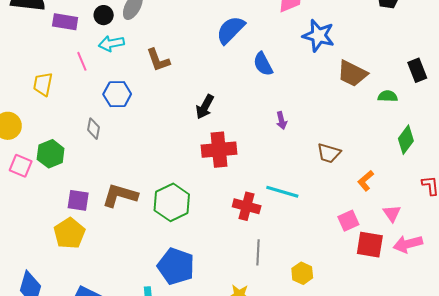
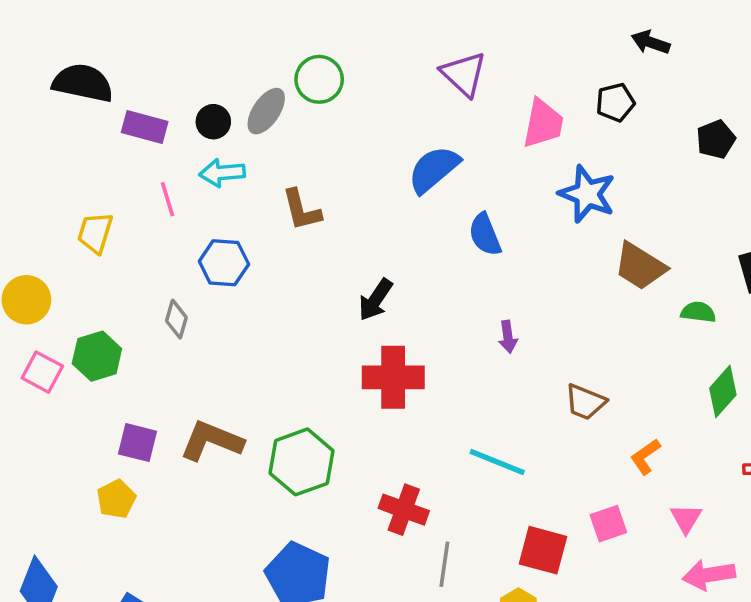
red cross: (247, 206) -> (404, 510), moved
yellow pentagon: (69, 233) -> (116, 499), size x0.7
red square: (370, 245) -> (543, 550), moved

